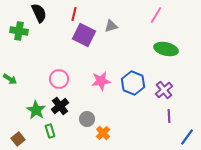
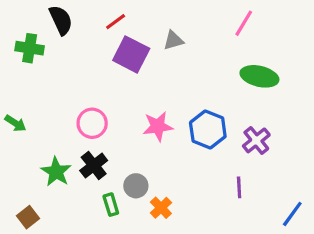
red line: (74, 14) -> (116, 22), turned 40
purple line: (169, 116) -> (239, 187), moved
green rectangle: (50, 131) -> (111, 205), moved

